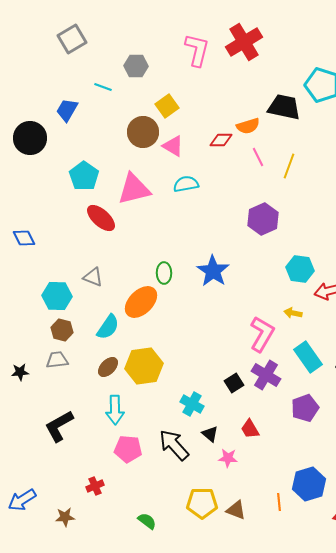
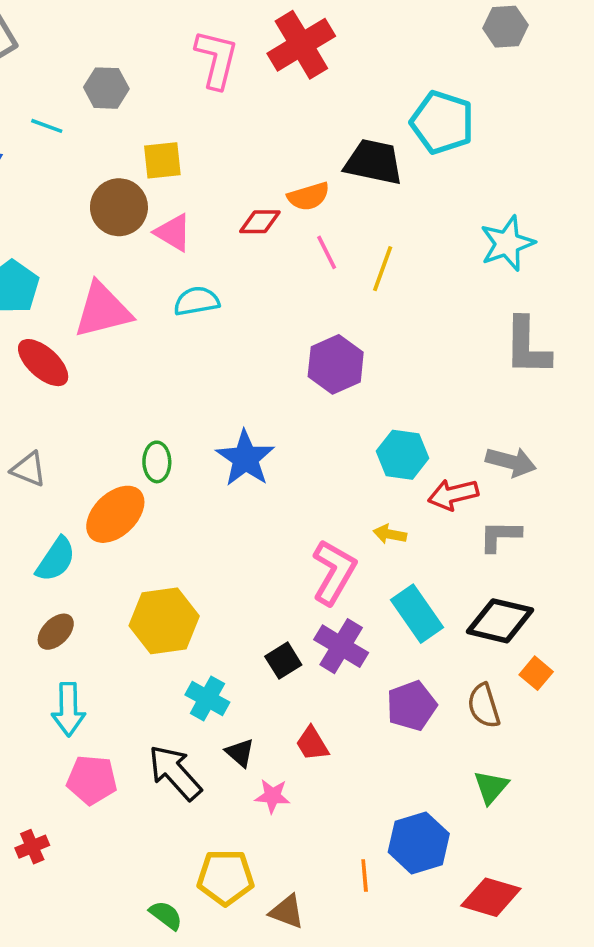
yellow square: (167, 106) -> (162, 160), turned 30
yellow hexagon: (144, 366) -> (164, 621), moved
brown triangle: (236, 510) -> (287, 912), moved
green semicircle: (147, 521) -> (166, 915), moved

